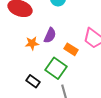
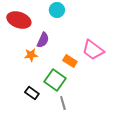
purple semicircle: (50, 35) -> (43, 40), moved

